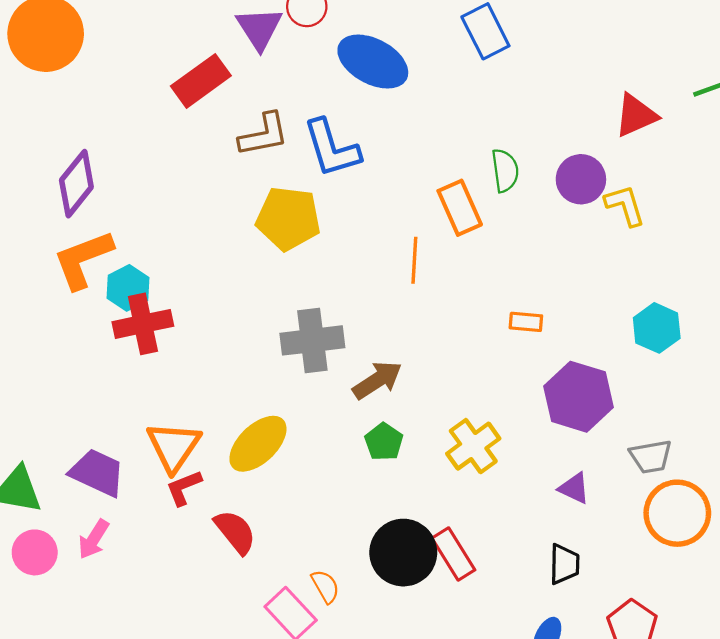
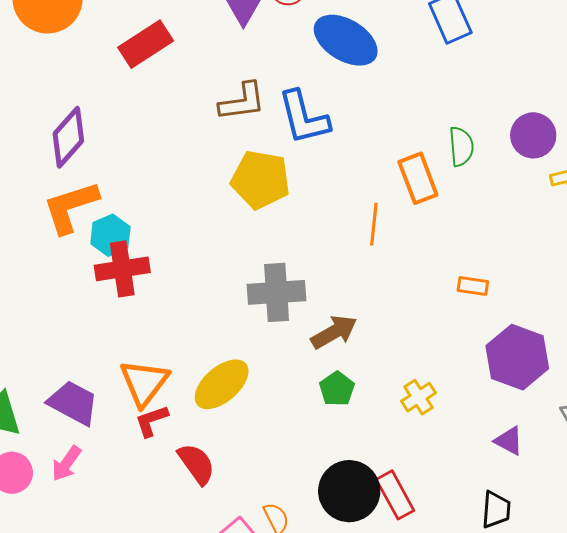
red rectangle: (201, 81) -> (146, 44), moved
purple circle: (581, 179) -> (533, 135), moved
yellow cross: (473, 446) -> (419, 397), size x0.7

